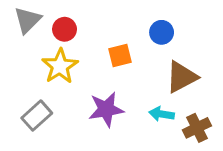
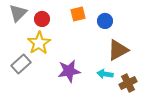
orange square: (120, 55) -> (78, 14), moved
gray rectangle: (37, 116) -> (21, 64), moved

